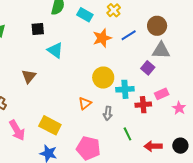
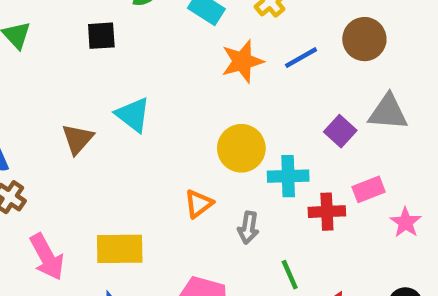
cyan triangle: (55, 50) -> (133, 115), moved
gray triangle: (161, 50) -> (388, 112), moved
yellow rectangle: (50, 125) -> (120, 249), turned -30

